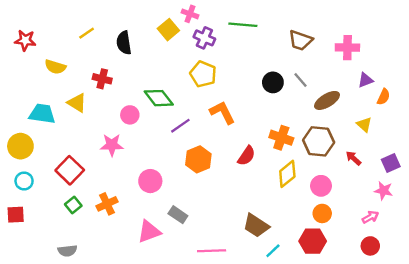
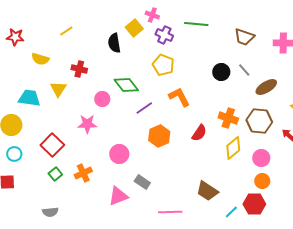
black semicircle: (124, 43) -> (114, 43), moved
yellow triangle: (77, 103) -> (58, 89), turned 30
cyan line: (273, 251) -> (231, 212), moved

